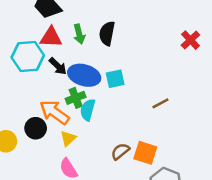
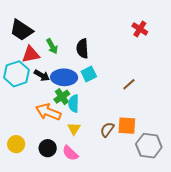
black semicircle: (107, 33) -> (82, 48), moved
black circle: (36, 128) -> (48, 148), moved
yellow triangle: (68, 138) -> (74, 129), moved

